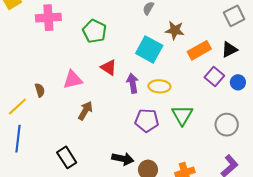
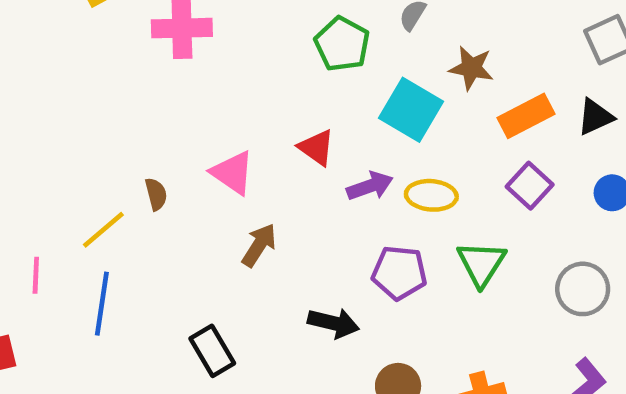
green pentagon: (94, 31) -> (342, 44), moved
purple square: (214, 77) -> (530, 186), moved
pink triangle: (73, 80) -> (233, 173), turned 45
purple arrow: (133, 83) -> (370, 186), turned 78
black arrow: (123, 159) -> (333, 323), moved

